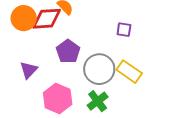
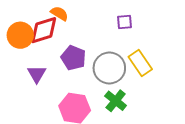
purple triangle: (29, 70) -> (37, 74), moved
yellow rectangle: (129, 72) -> (140, 63), turned 35

